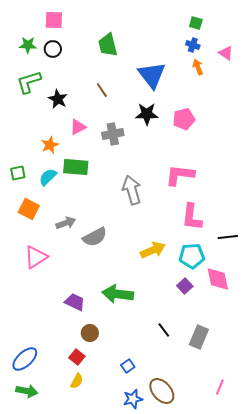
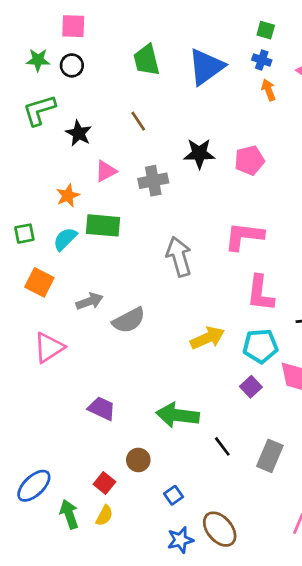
blue triangle: (152, 75) -> (206, 67), moved, turned 32
green arrow: (118, 294) -> (178, 415), moved
brown circle: (90, 333) -> (138, 460), moved
green arrow: (27, 391) -> (69, 514), moved, turned -120

